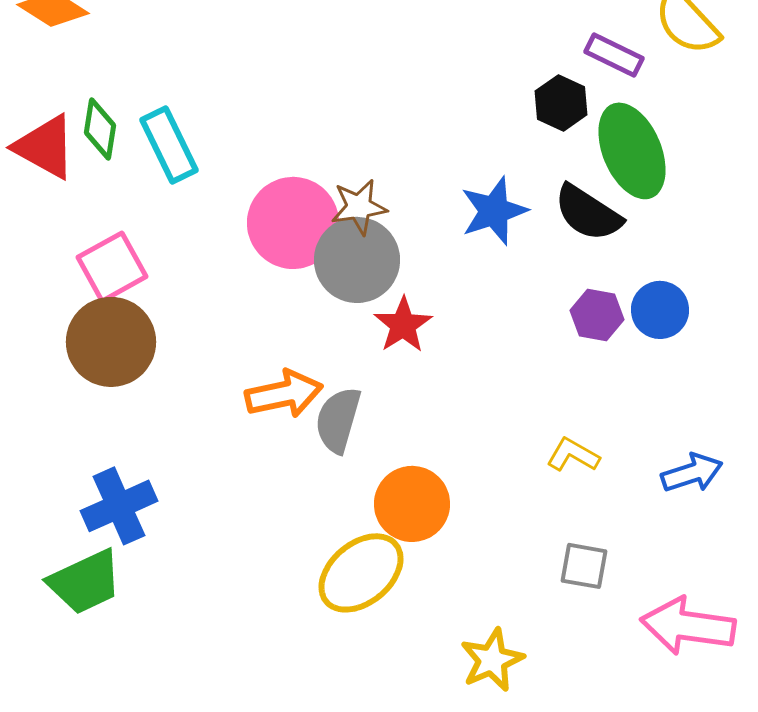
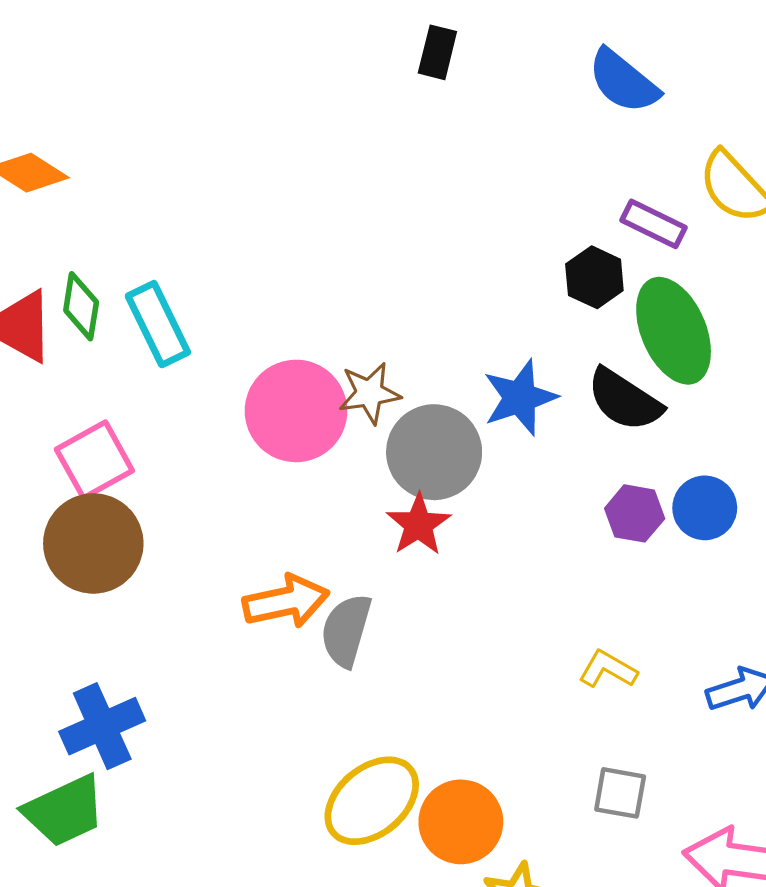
gray circle: (357, 260) -> (434, 452), moved
orange circle: (412, 504) -> (461, 822), moved

